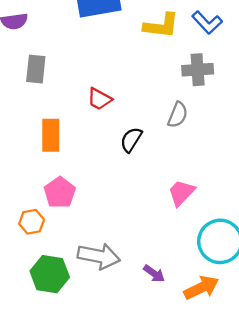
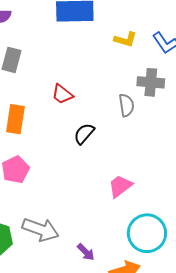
yellow L-shape: (161, 26) -> (125, 39), size x0.7
gray semicircle: (178, 115) -> (126, 105), moved, turned -40

